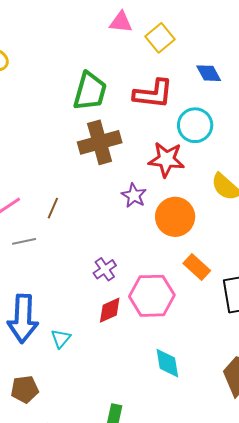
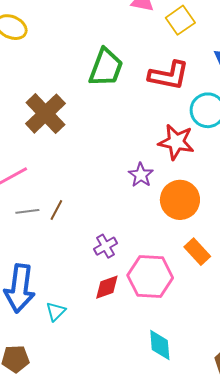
brown cross: (100, 142) -> (45, 114), moved, turned -33
brown line: (53, 208) -> (56, 210), moved

